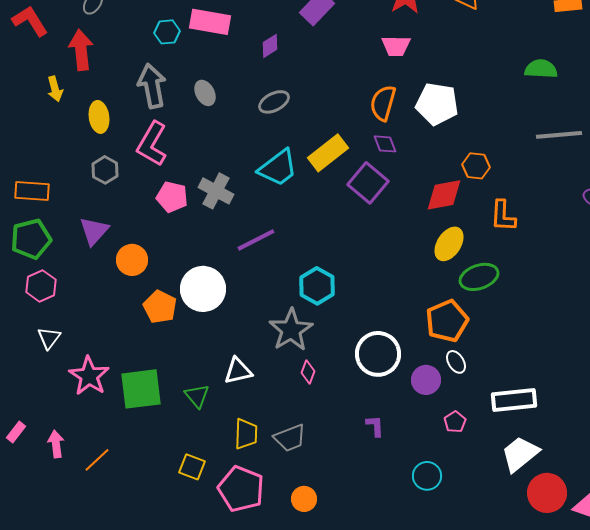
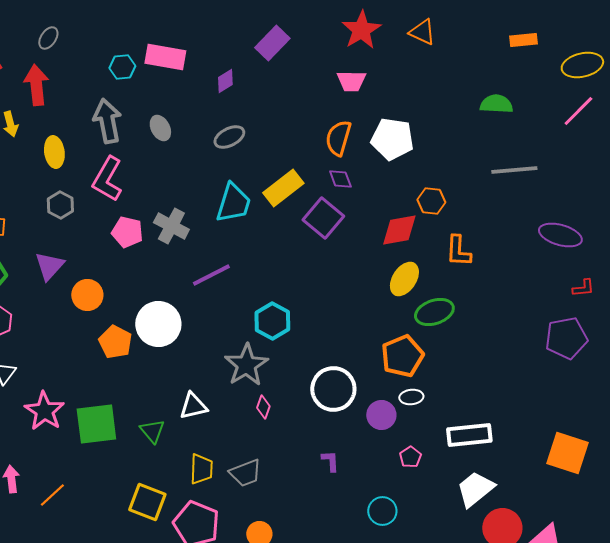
cyan trapezoid: (278, 168) -> (233, 203), turned -36
white ellipse: (456, 362) -> (411, 397), turned -65
yellow square: (192, 467) -> (147, 502), size x1.4

